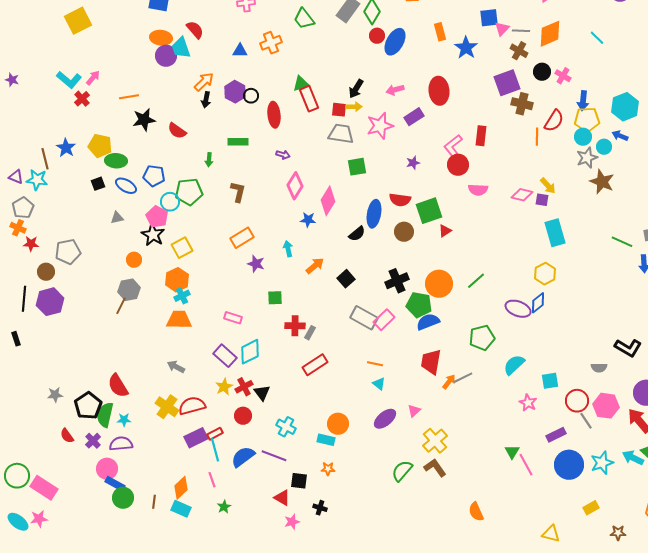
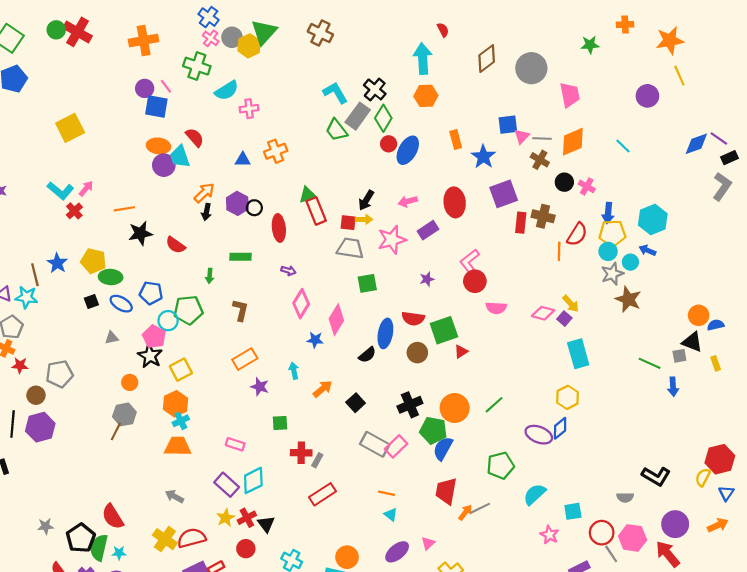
green trapezoid: (304, 19) -> (336, 130), moved
purple square: (507, 83) -> (504, 194), moved
red rectangle: (481, 136) -> (521, 223), moved
purple square: (542, 200) -> (564, 319), turned 32
blue semicircle: (428, 322) -> (443, 448), turned -40

